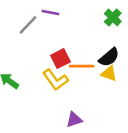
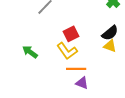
orange line: (82, 66) -> (76, 69), moved
purple triangle: (74, 120) -> (82, 83), turned 40

